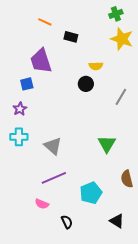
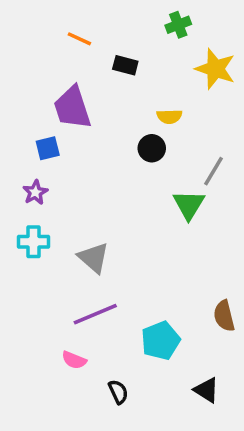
green cross: (116, 14) -> (178, 25), moved
green triangle: (107, 144) -> (189, 205), moved

